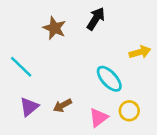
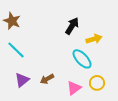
black arrow: (96, 19) -> (72, 26), moved
brown star: (54, 28) -> (12, 21), moved
yellow arrow: (140, 52) -> (94, 39), moved

